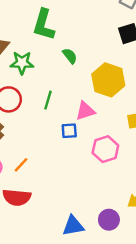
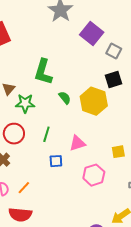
yellow hexagon: (108, 80) -> (94, 101), moved
blue square: (69, 131) -> (56, 161), moved

